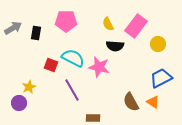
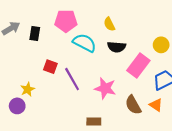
pink rectangle: (136, 26) -> (138, 66), moved
cyan semicircle: (73, 58) -> (84, 43), moved
pink star: (99, 67) -> (105, 88), moved
purple line: (72, 90) -> (72, 79), moved

